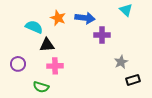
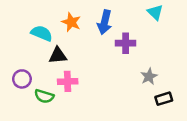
blue arrow: (85, 18) -> (105, 22), turned 96
green semicircle: (41, 87) -> (44, 96), moved

